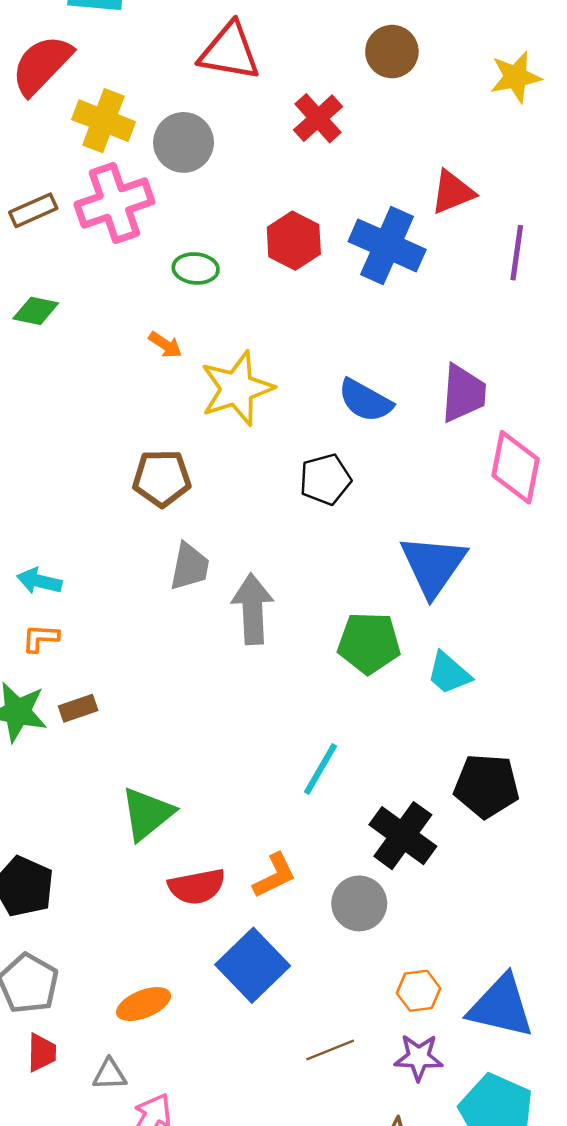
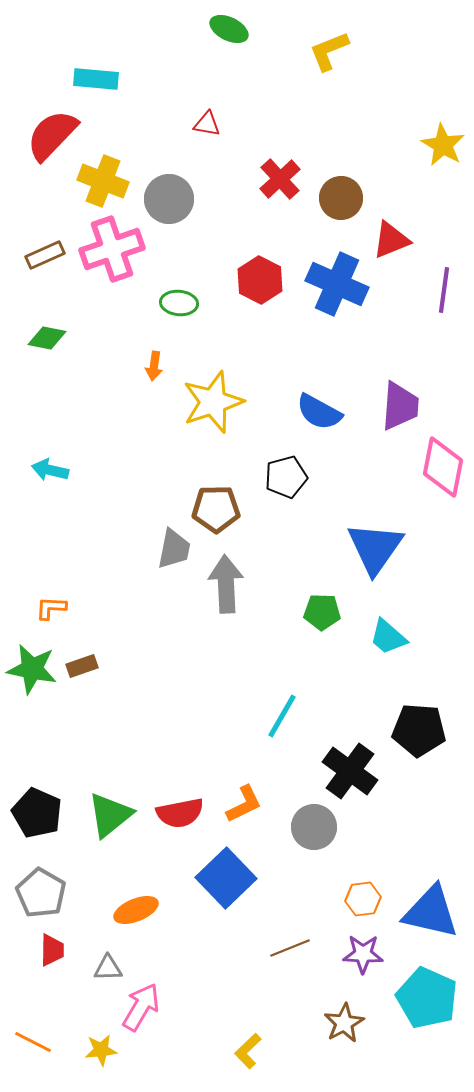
red triangle: (230, 52) -> (207, 124), size x0.5
brown circle: (392, 52) -> (341, 198), moved
yellow star: (516, 77) -> (443, 145), turned -30
orange arrow: (165, 345) -> (154, 366), turned 64
brown pentagon: (162, 478) -> (216, 509), moved
cyan arrow: (39, 581) -> (50, 470), moved
green pentagon: (369, 643) -> (322, 612), size x0.7
green triangle: (147, 814) -> (110, 815), moved

